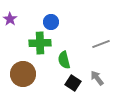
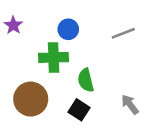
gray line: (101, 44) -> (123, 33), moved
black square: (73, 83) -> (79, 110), moved

